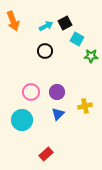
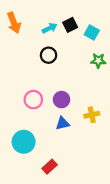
cyan square: (77, 39) -> (92, 32), moved
blue triangle: (58, 114) -> (63, 123), turned 32
cyan circle: (22, 120) -> (24, 142), moved

